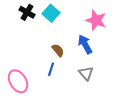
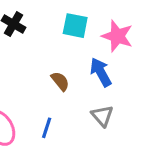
cyan square: (51, 13) -> (75, 26), moved, turned -30
blue line: (51, 69) -> (47, 128), moved

